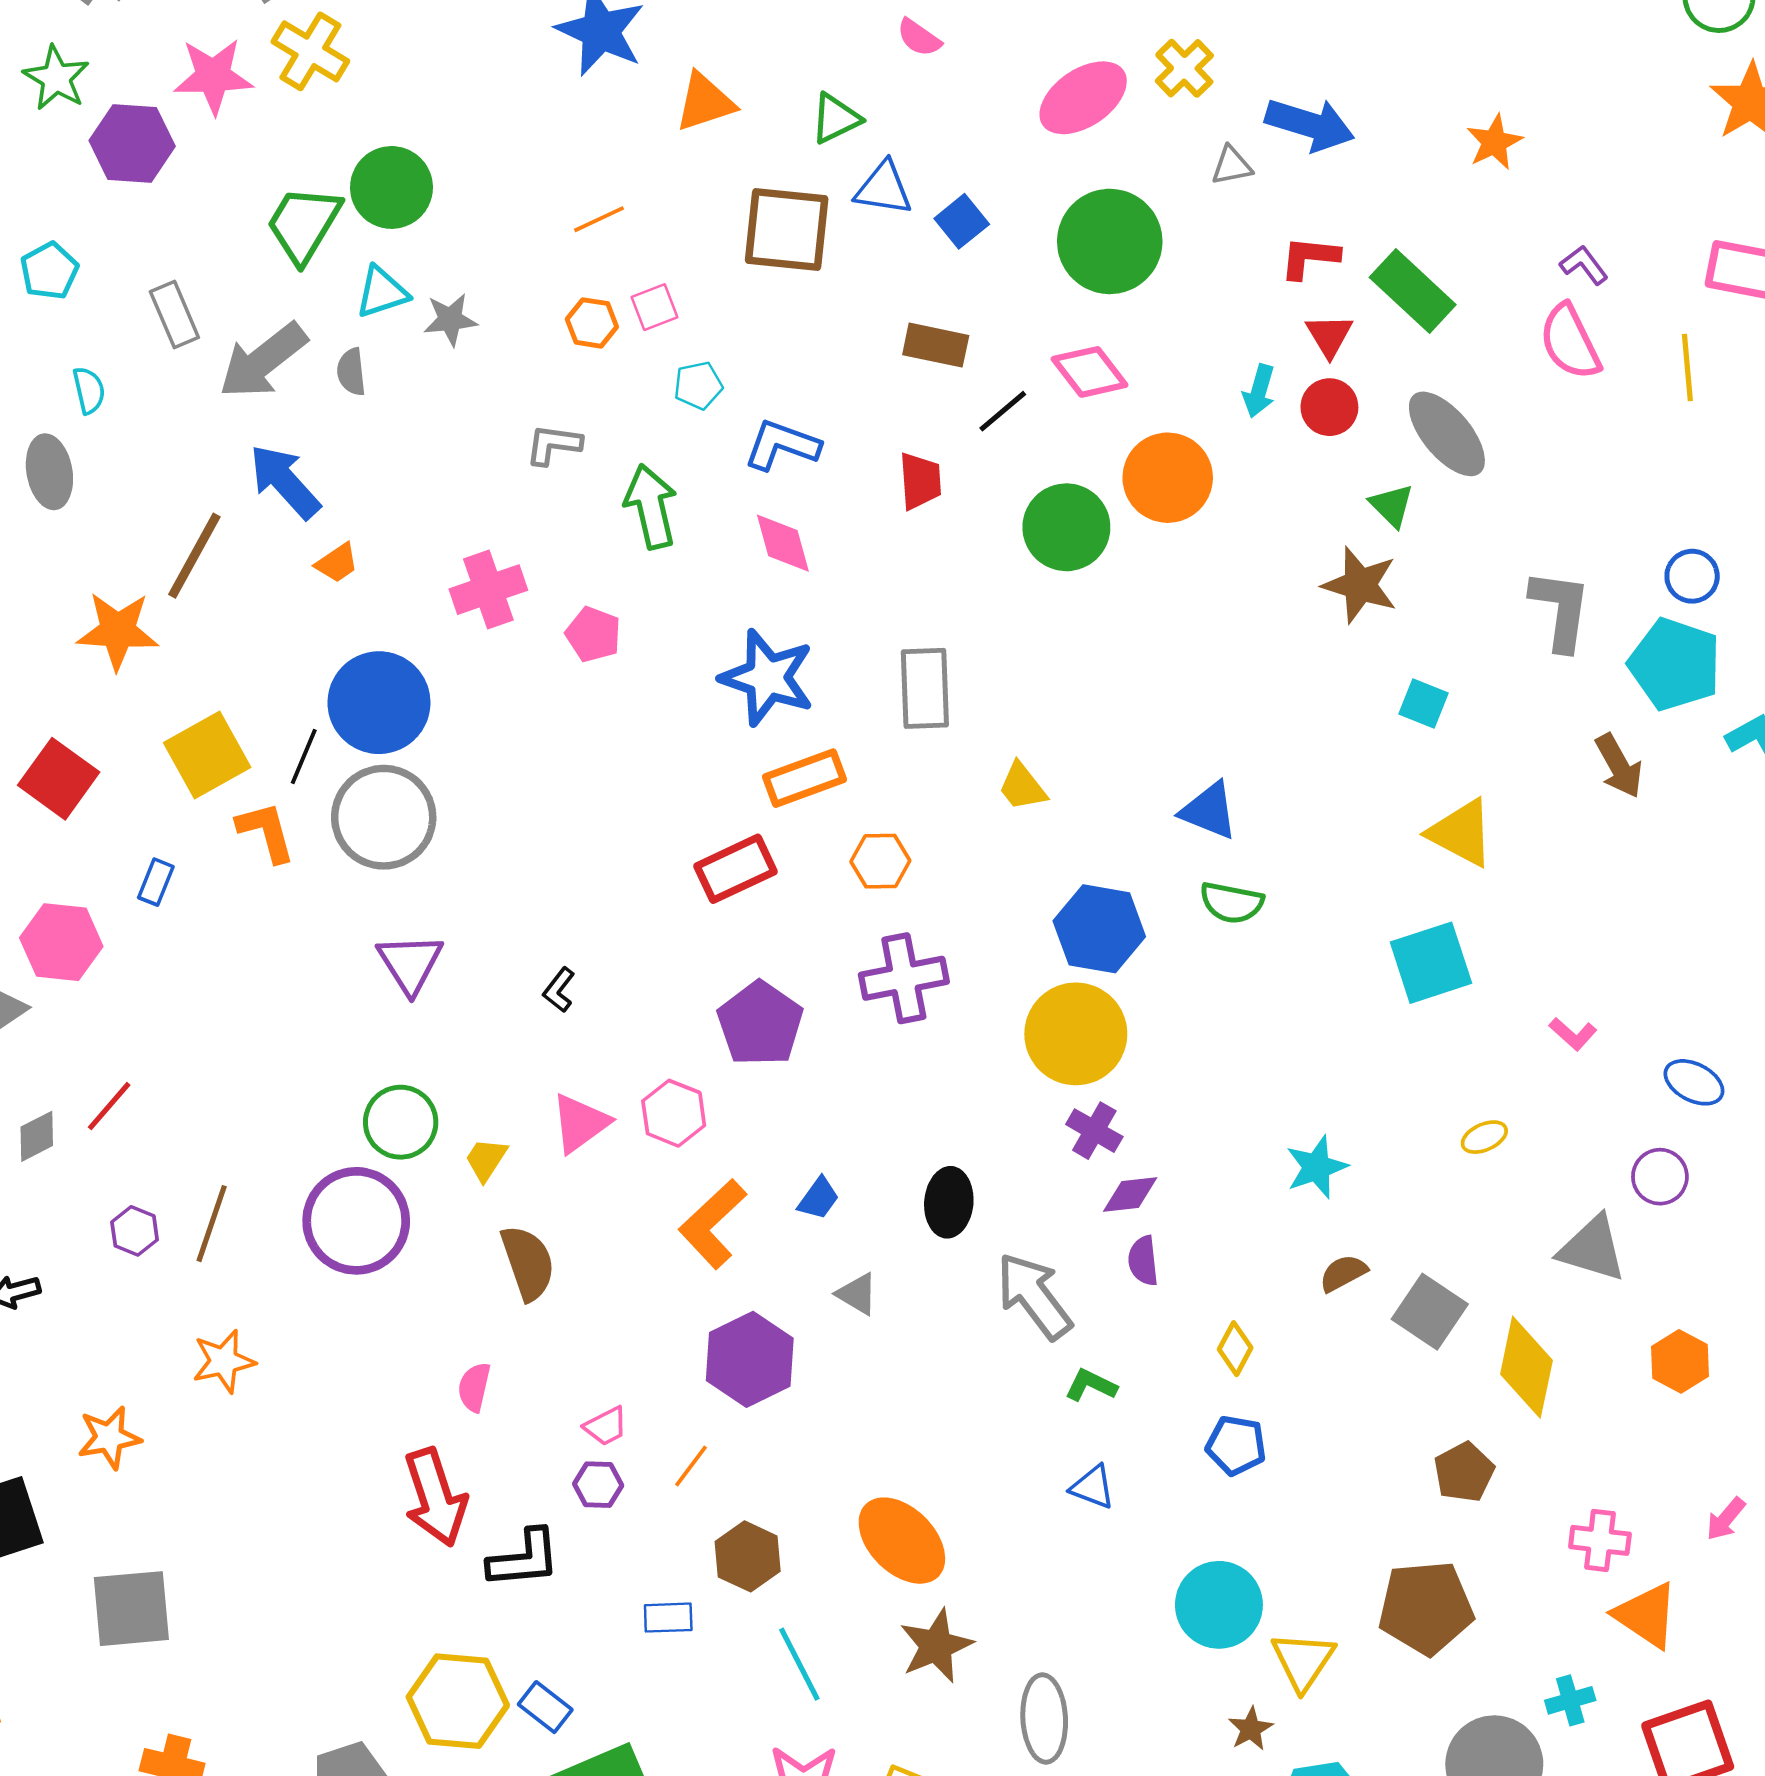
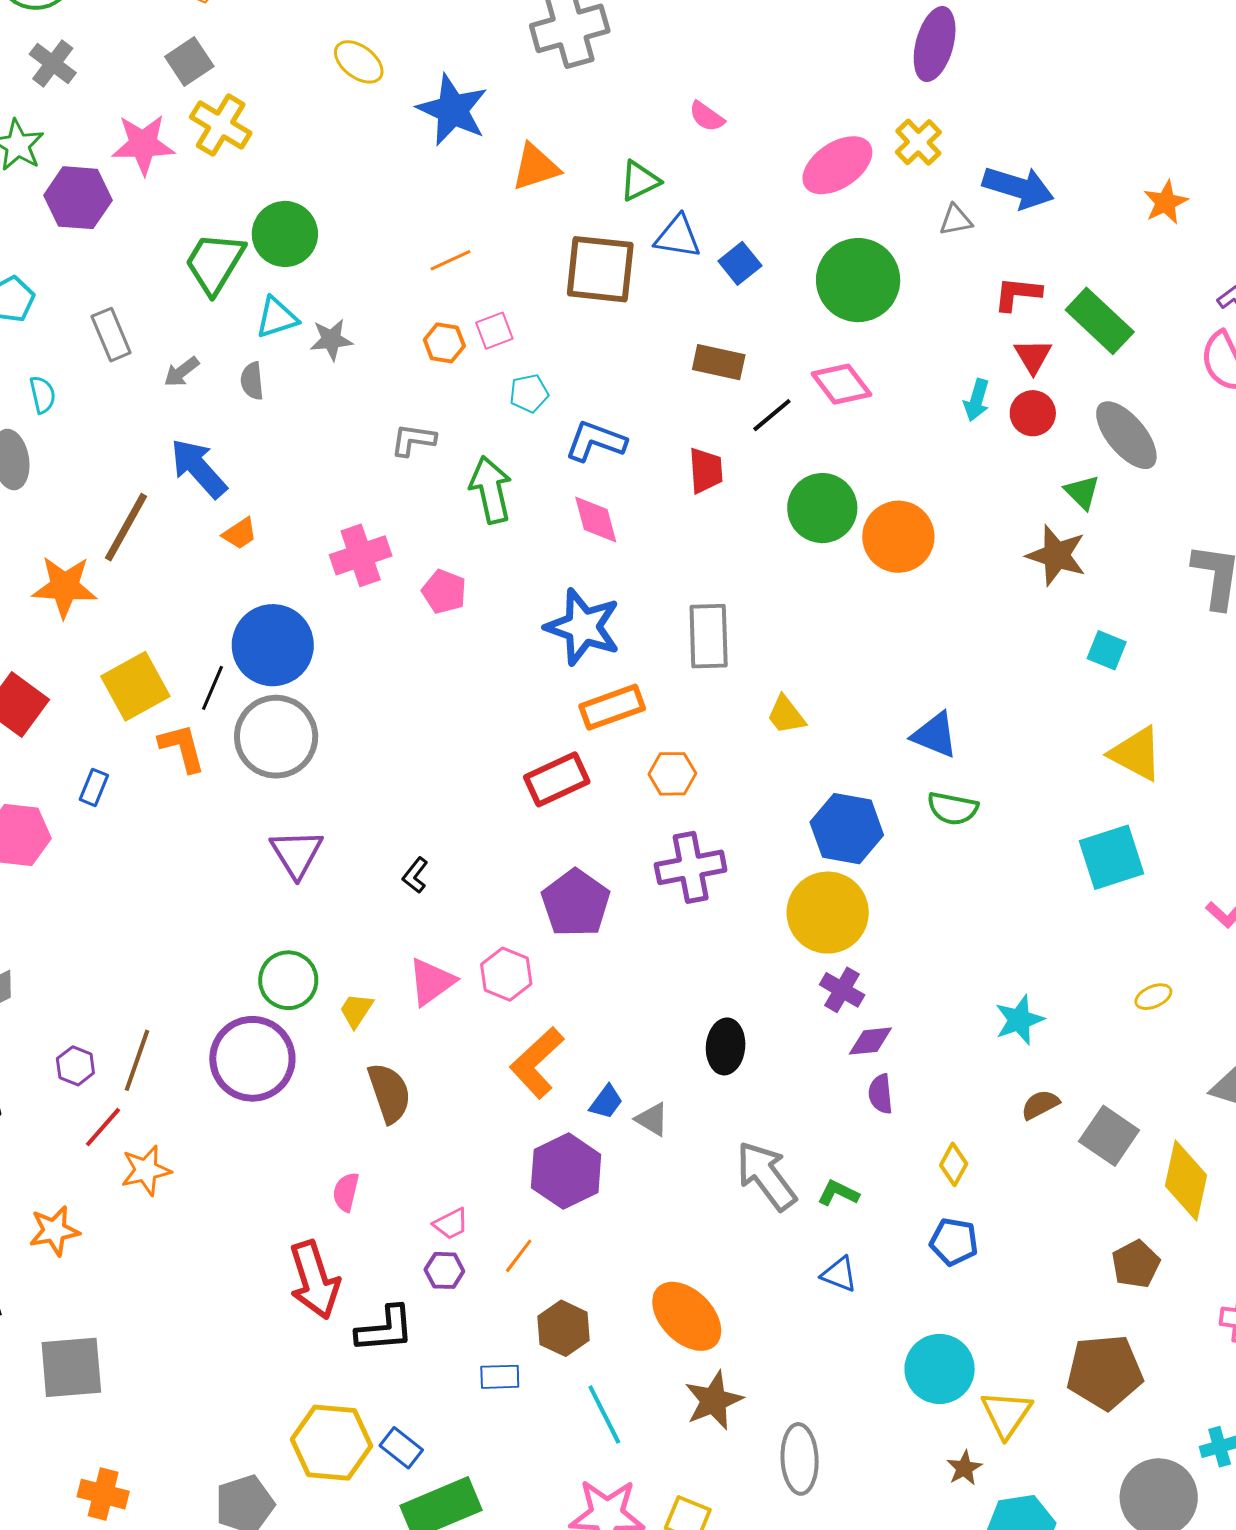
gray arrow: (263, 361) -> (182, 372), size x0.5
orange circle: (1168, 478) -> (898, 537), moved
red line: (109, 1106) -> (103, 1127), moved
blue trapezoid: (819, 1198) -> (606, 1102), moved
gray arrow: (1034, 1296) -> (766, 1176), moved

